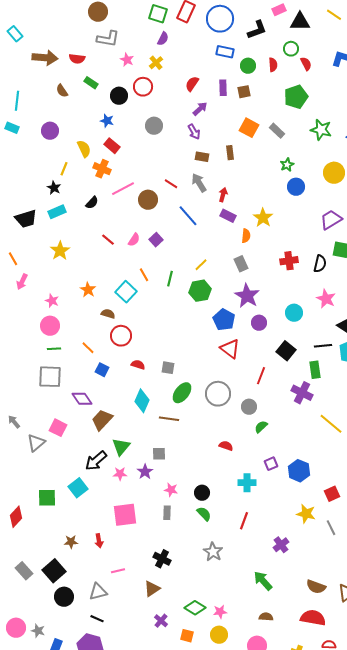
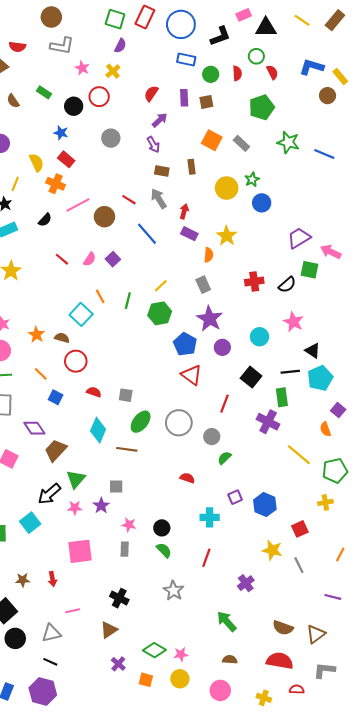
red semicircle: (77, 59) -> (17, 47), moved
yellow circle: (334, 173) -> (227, 188), moved
black semicircle: (320, 264) -> (287, 285), turned 36
orange star: (88, 290) -> (36, 335), moved

